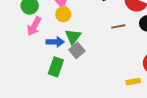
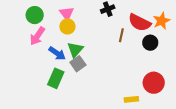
brown line: (118, 26) -> (121, 35), moved, turned -72
blue arrow: (55, 42) -> (57, 53), turned 30

